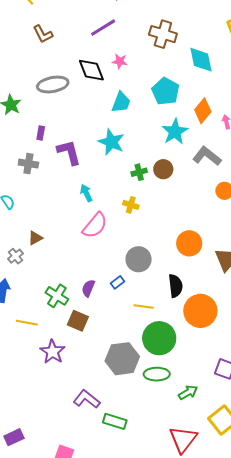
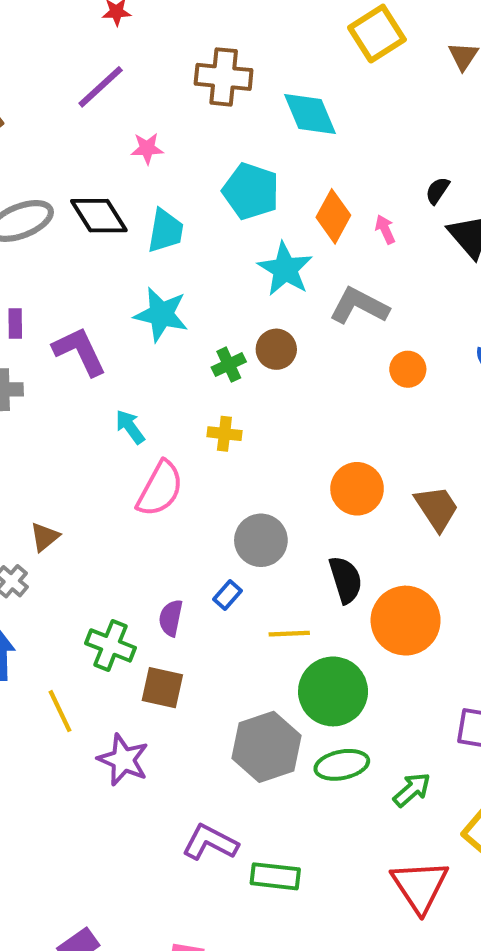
black diamond: (91, 70) -> (99, 216), moved
yellow line: (27, 323) -> (60, 711), turned 65

